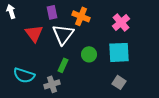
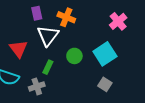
pink cross: (121, 22) -> (118, 21), moved
red triangle: (34, 33) -> (18, 49), moved
cyan square: (119, 52) -> (105, 54), turned -30

